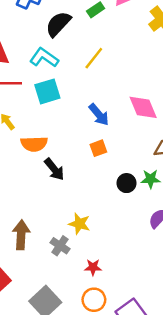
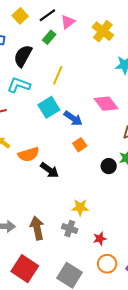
cyan square: (47, 91) -> (49, 107), moved

